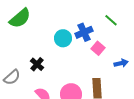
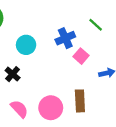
cyan circle: (63, 38) -> (26, 45), moved

